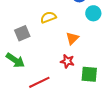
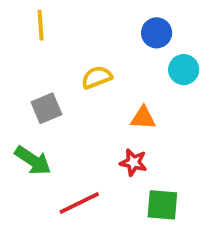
orange triangle: (72, 38) -> (143, 118), turned 48
green square: (89, 74) -> (162, 205), moved

